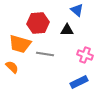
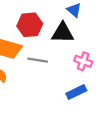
black triangle: (67, 30) -> (63, 33), size x1.5

